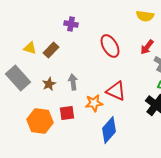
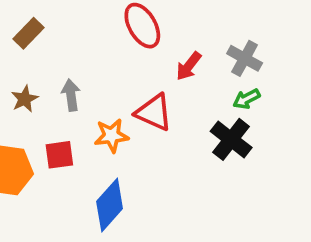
red arrow: (147, 47) -> (189, 66), moved
blue diamond: (109, 130) -> (110, 205), moved

